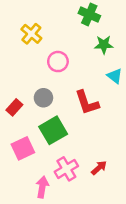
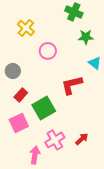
gray circle: (43, 98) -> (13, 71), moved
red L-shape: (87, 103) -> (72, 85), turned 95
red rectangle: (14, 107) -> (21, 95), moved

